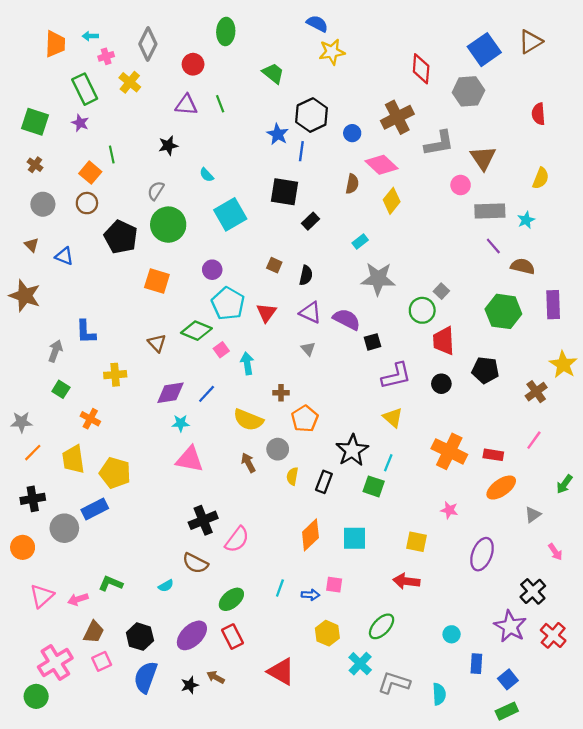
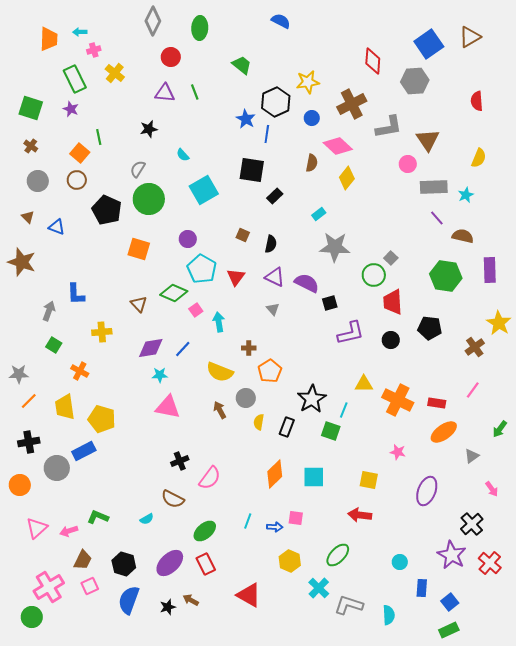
gray diamond: (148, 44) -> (153, 21), moved
yellow star: (332, 52) -> (308, 82), moved
yellow triangle: (393, 418) -> (364, 384), moved, turned -42
black cross: (203, 520) -> (180, 461), size x0.7

